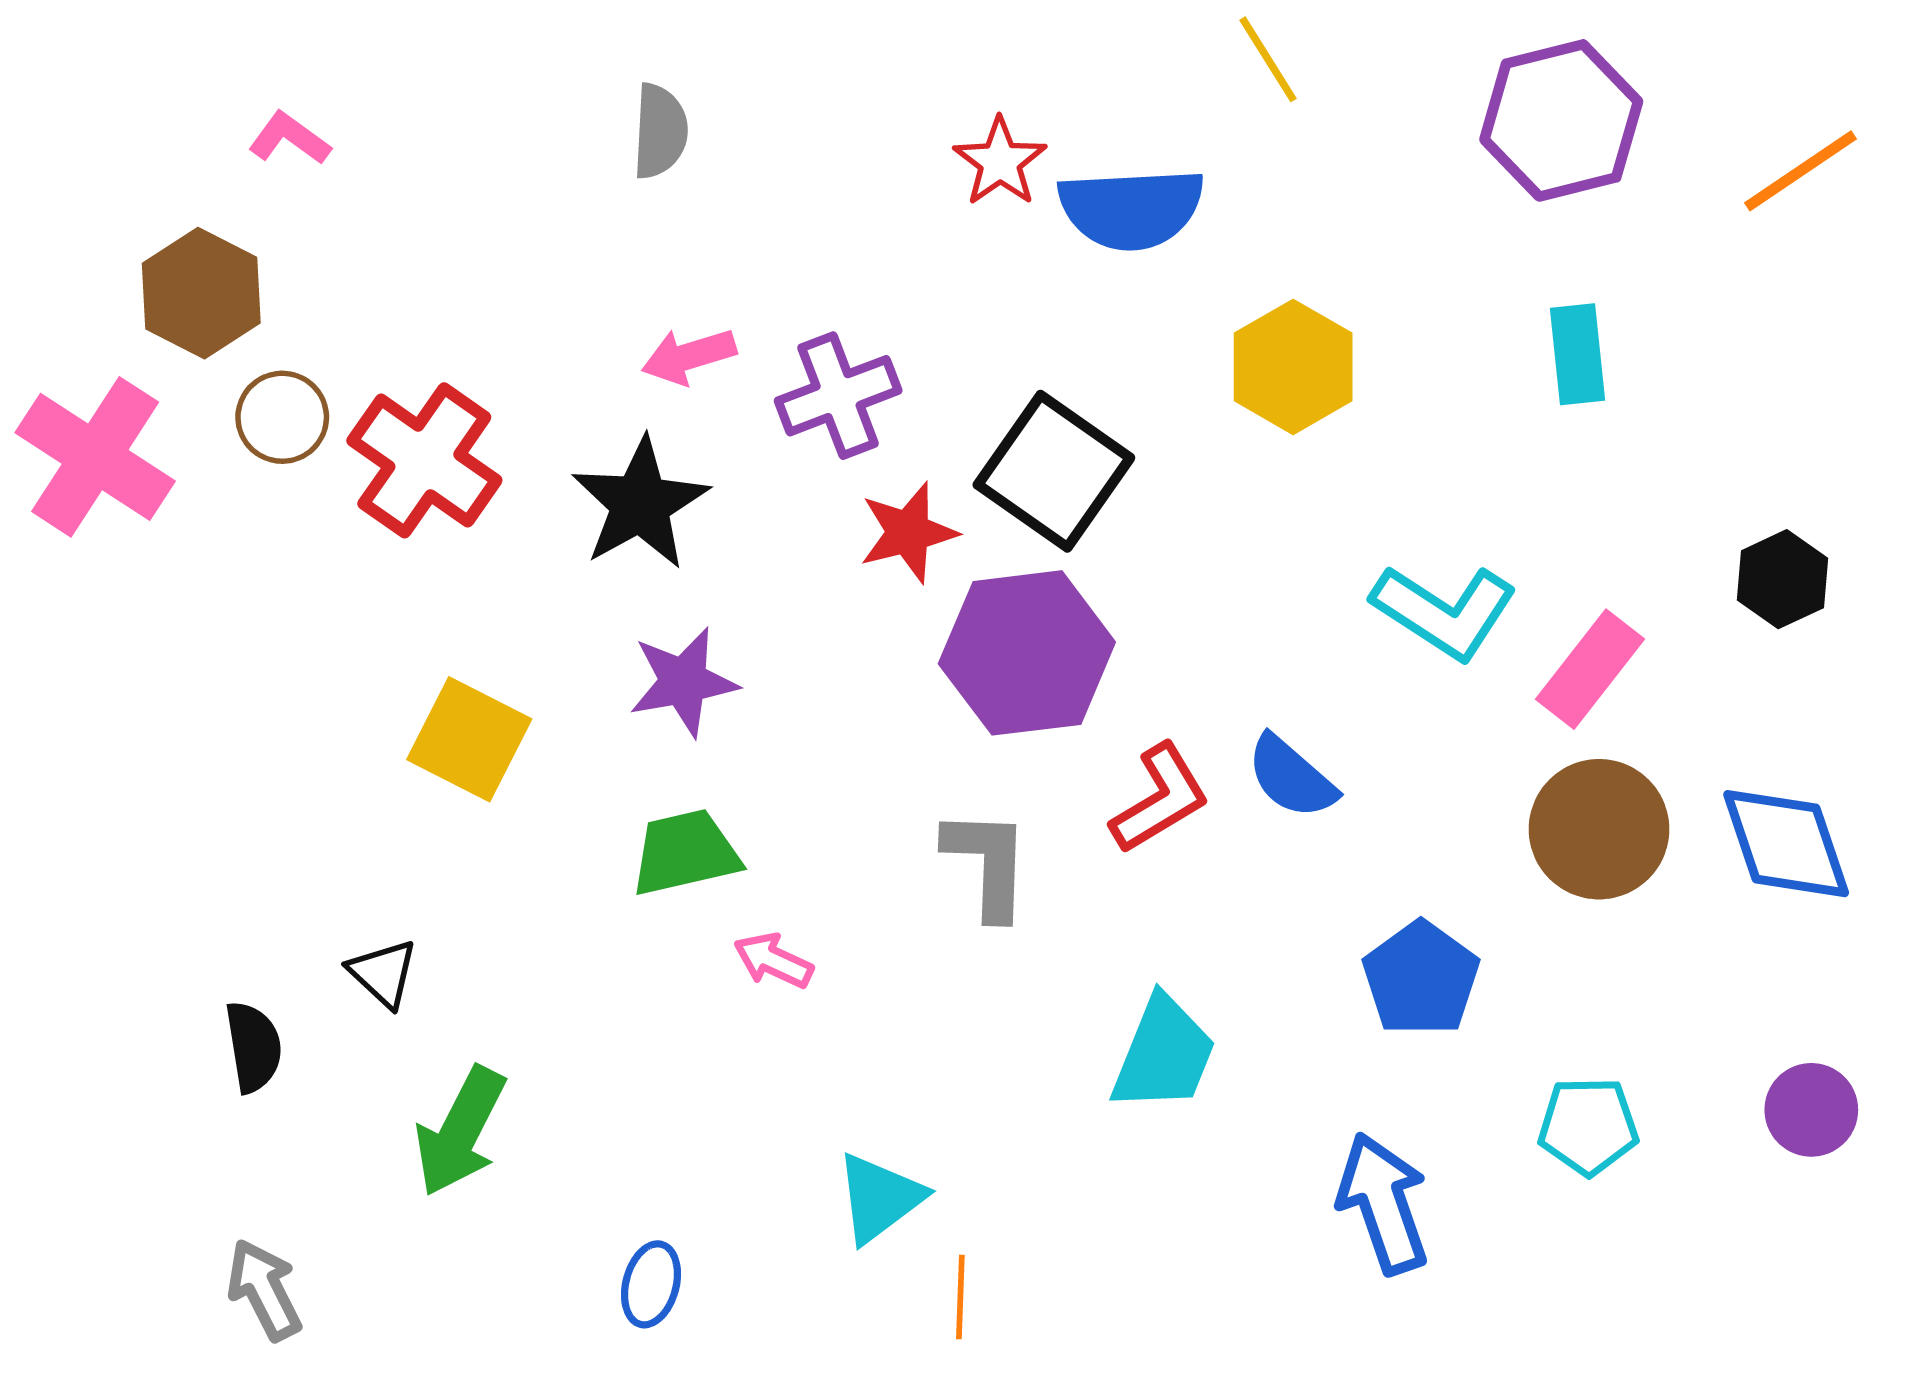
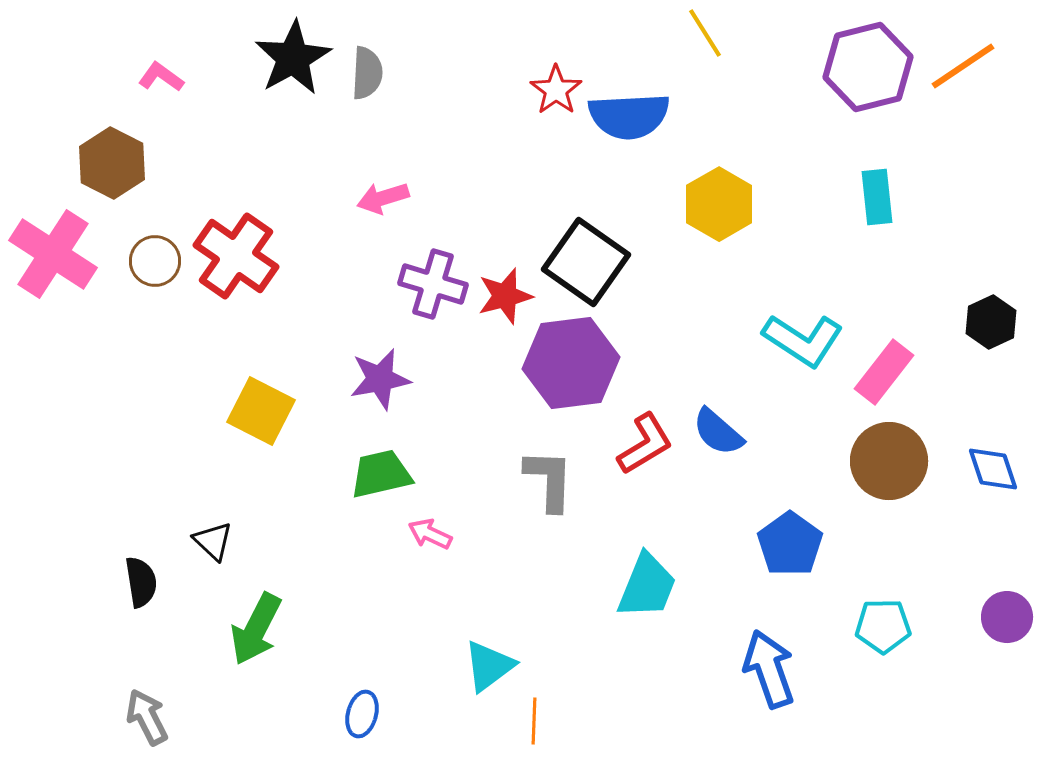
orange line: (1800, 171) -> (963, 66), moved
purple cross: (838, 396) -> (433, 284), moved, turned 38
brown circle: (282, 417) -> (155, 261), moved
black star: (640, 504) -> (293, 58), moved
blue diamond: (1786, 844) -> (993, 469), size x0.7

